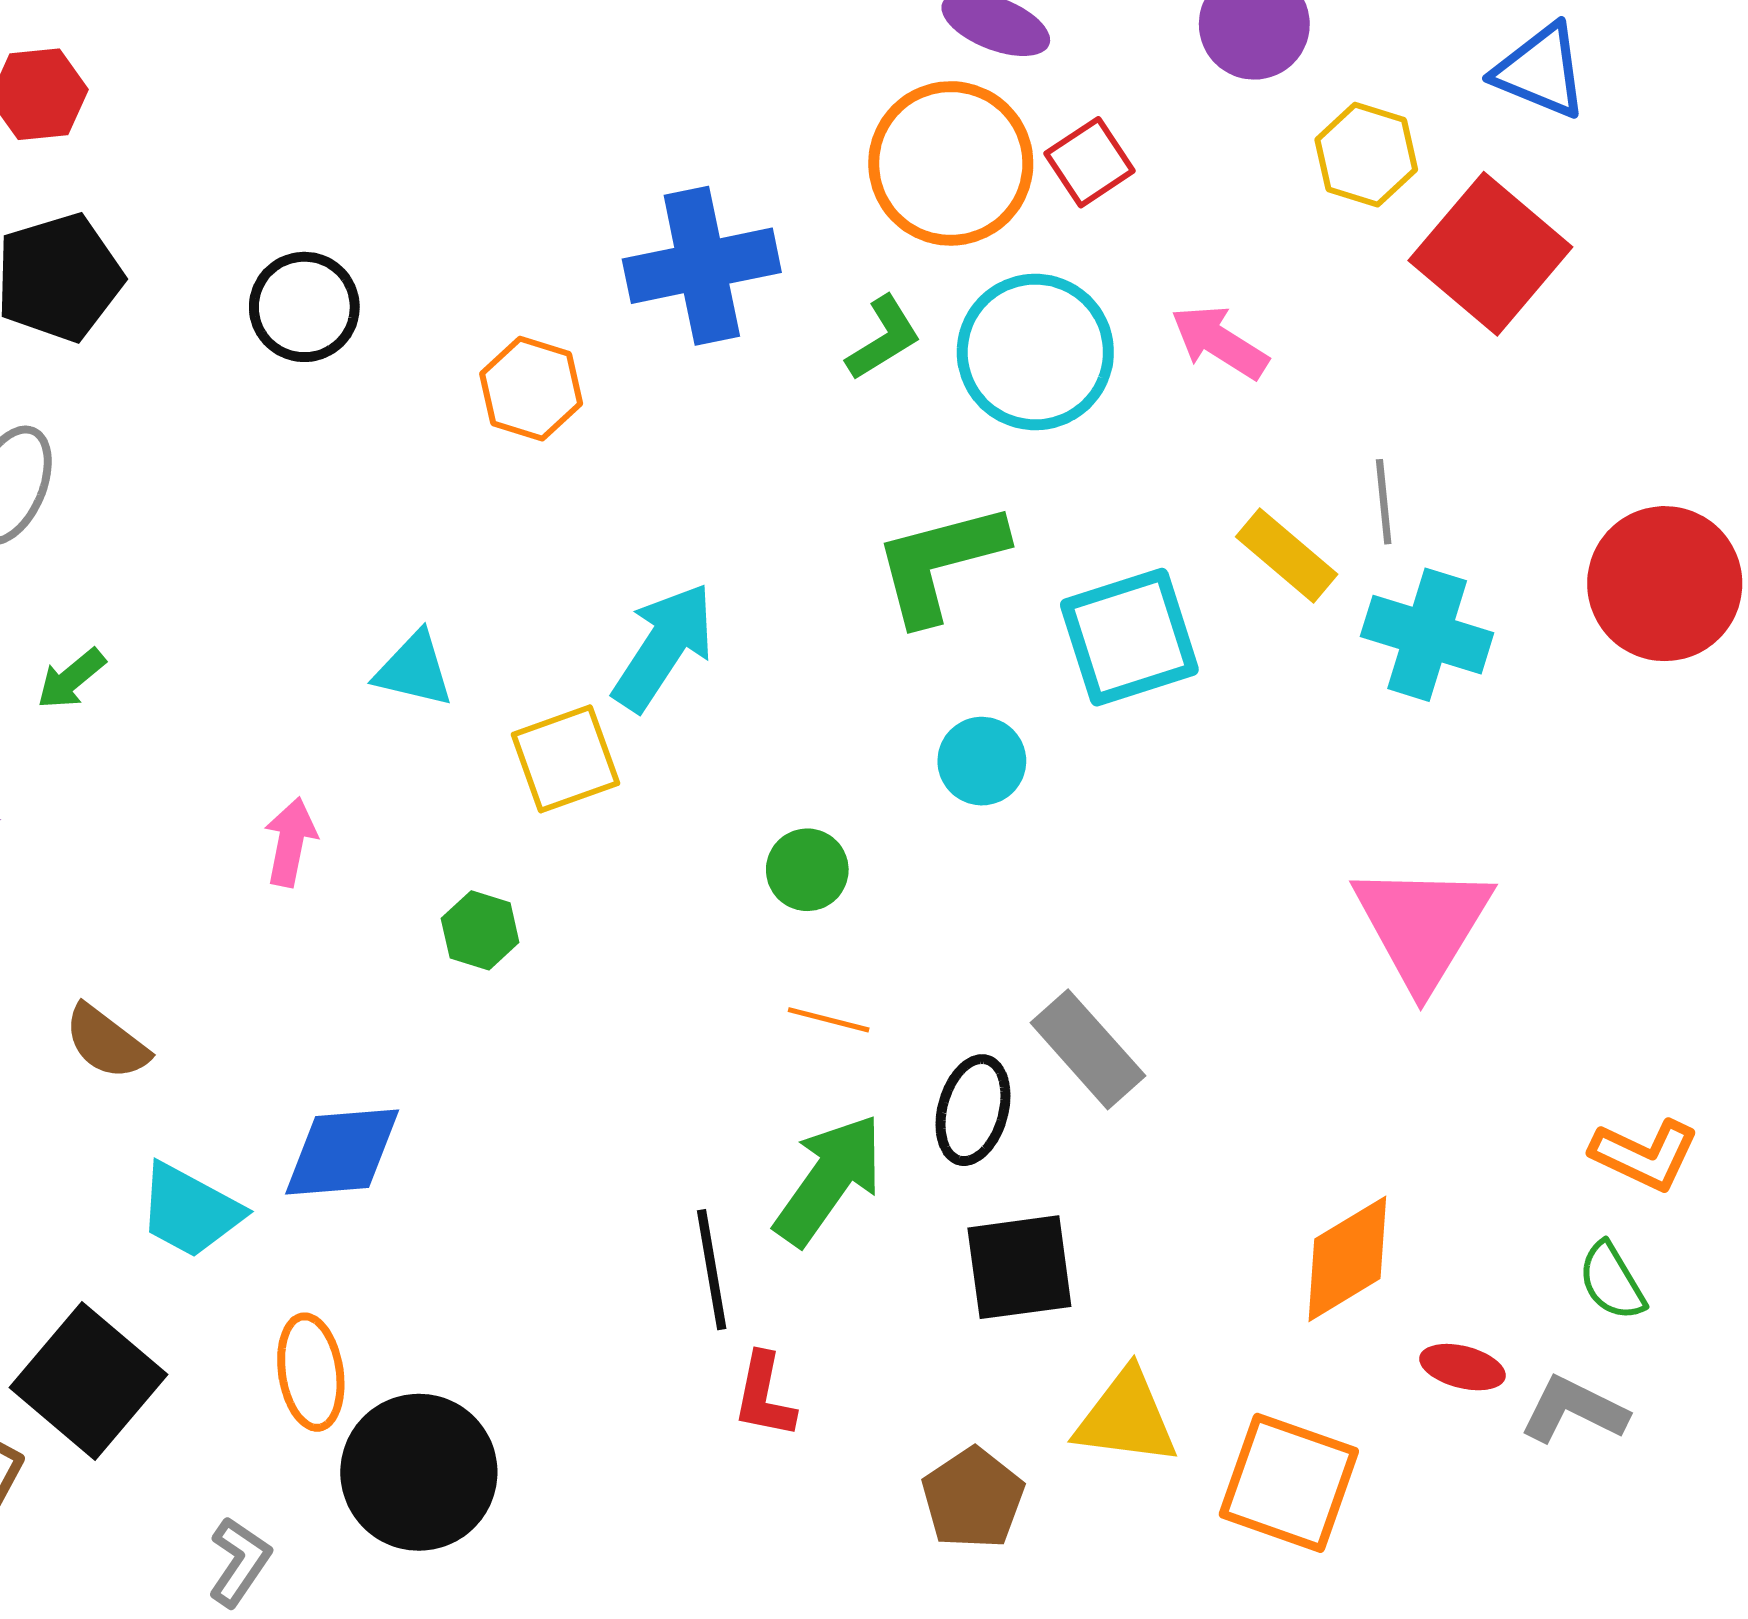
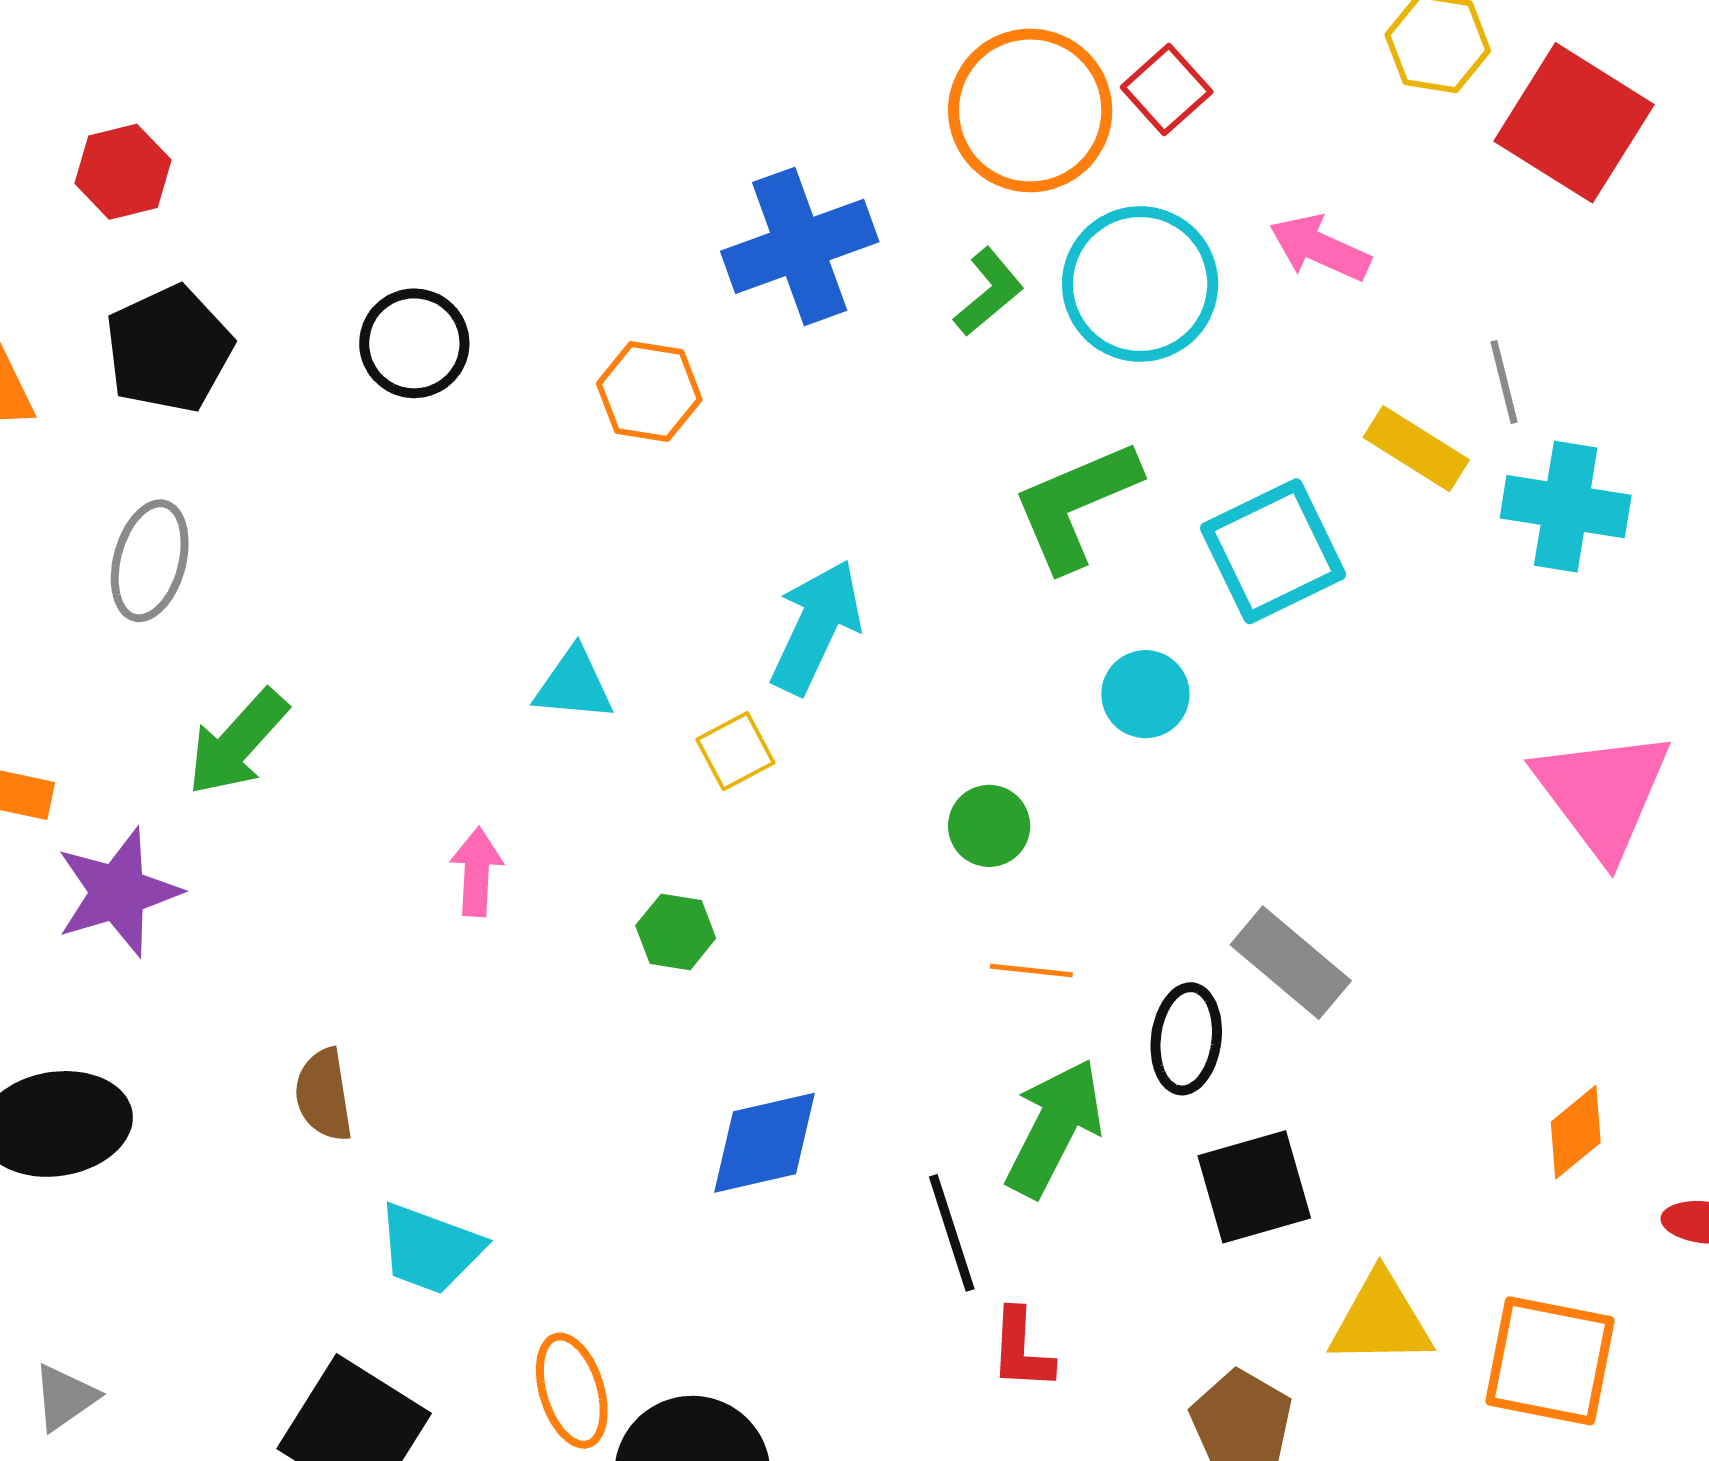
green arrow: (71, 679) -> (237, 742), size x1.6
yellow square: (565, 759) -> (735, 751), size x0.7
brown semicircle: (106, 1042) -> (324, 1095), turned 52
blue diamond: (342, 1152) -> (765, 1143), moved
orange diamond: (1347, 1259) -> (1576, 1132), size x0.7

